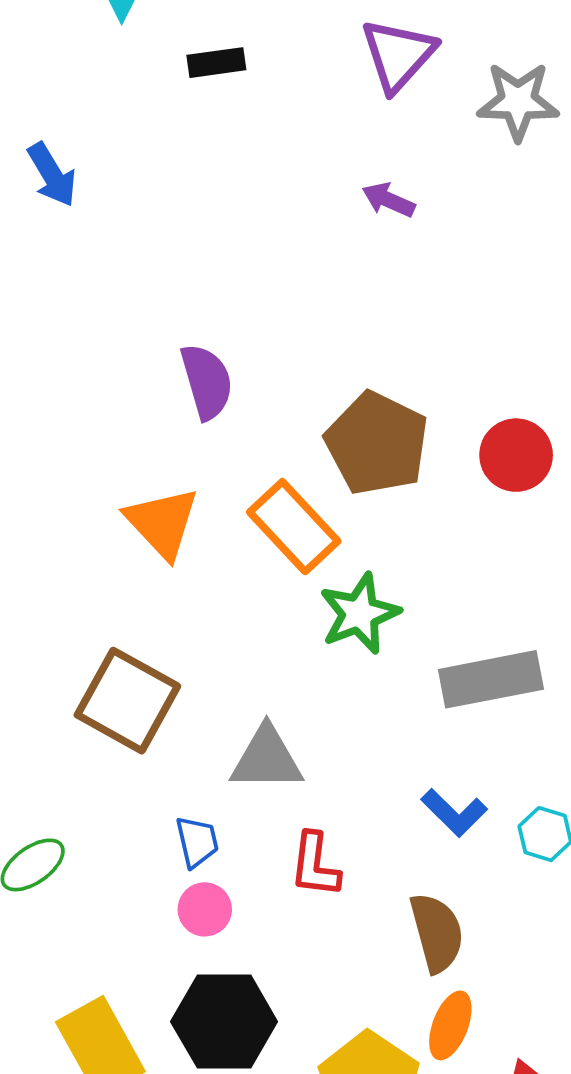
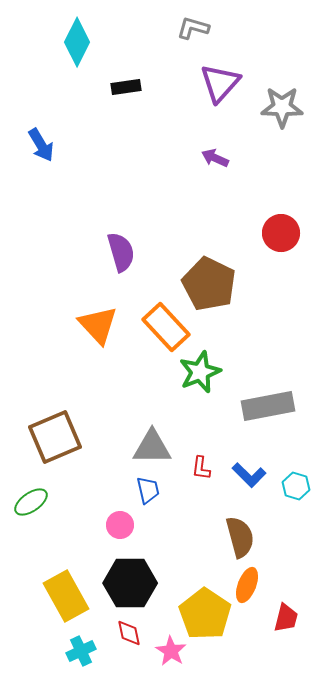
red circle: (516, 455) -> (281, 233), moved
brown square: (127, 701) -> (55, 437), moved, turned 38
blue trapezoid: (197, 842) -> (148, 490), moved
red L-shape: (315, 865) -> (201, 468), moved, size x0.7

